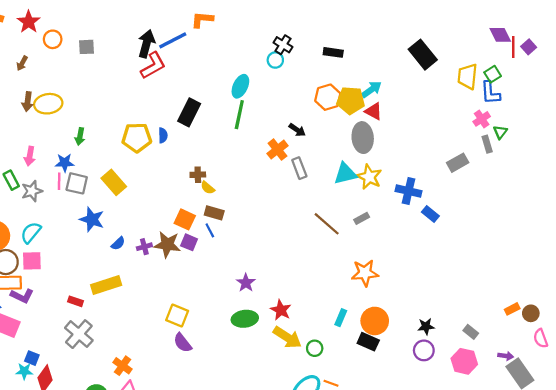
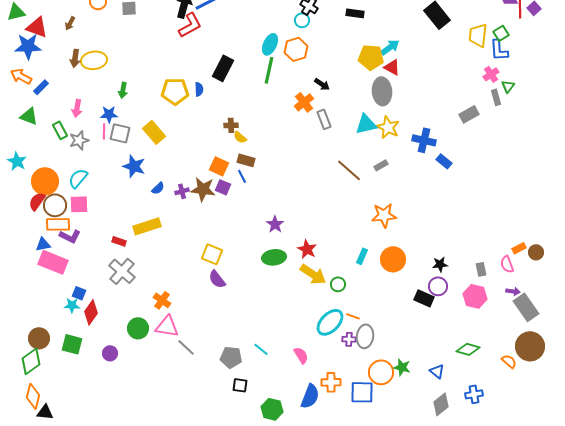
orange hexagon: (328, 97) -> (296, 49), moved
gray rectangle: (471, 332) -> (481, 269), turned 40
pink semicircle: (541, 338) -> (507, 264), moved
black rectangle: (368, 342) -> (424, 298), moved

